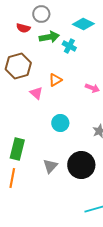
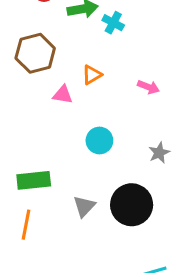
pink triangle: (36, 93) -> (63, 95), turned -32
green rectangle: (17, 149) -> (34, 180), turned 70

